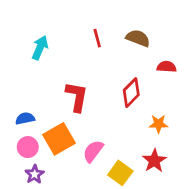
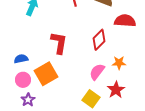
red semicircle: (167, 67) -> (125, 21), size x1.5
pink semicircle: (93, 151) -> (97, 72), moved

